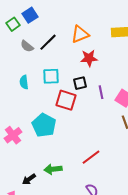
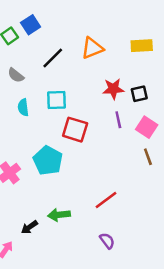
gray semicircle: (27, 46) -> (16, 75), moved
red star: (89, 58) -> (113, 89), moved
black square: (80, 83) -> (139, 94), moved

